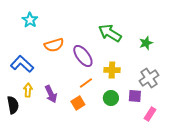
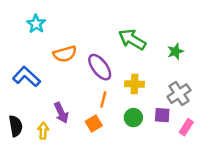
orange line: (86, 83) -> (103, 100), turned -40
yellow arrow: (28, 90) -> (43, 131), moved
pink rectangle: (150, 114) -> (186, 127), moved

